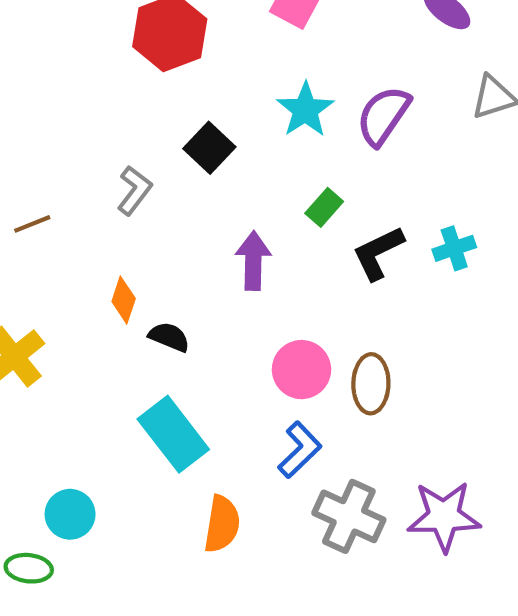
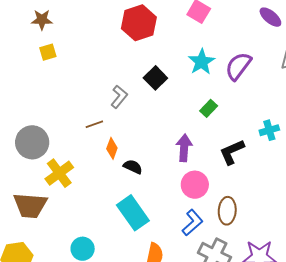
brown line: (32, 224) -> (94, 124), moved
black L-shape: (378, 253) -> (232, 152), moved
purple arrow: (253, 261) -> (184, 148), moved
brown ellipse: (371, 384) -> (227, 211), moved

